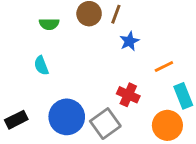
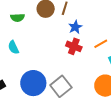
red cross: (128, 95) -> (74, 46), moved

